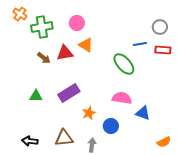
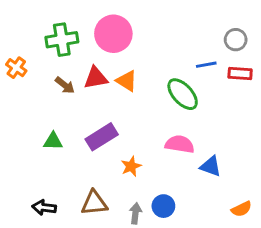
orange cross: (20, 14) -> (16, 68), moved
pink circle: (77, 23) -> (113, 34), size x1.6
orange triangle: (86, 45) -> (127, 81), moved
blue circle: (111, 126) -> (163, 206), moved

